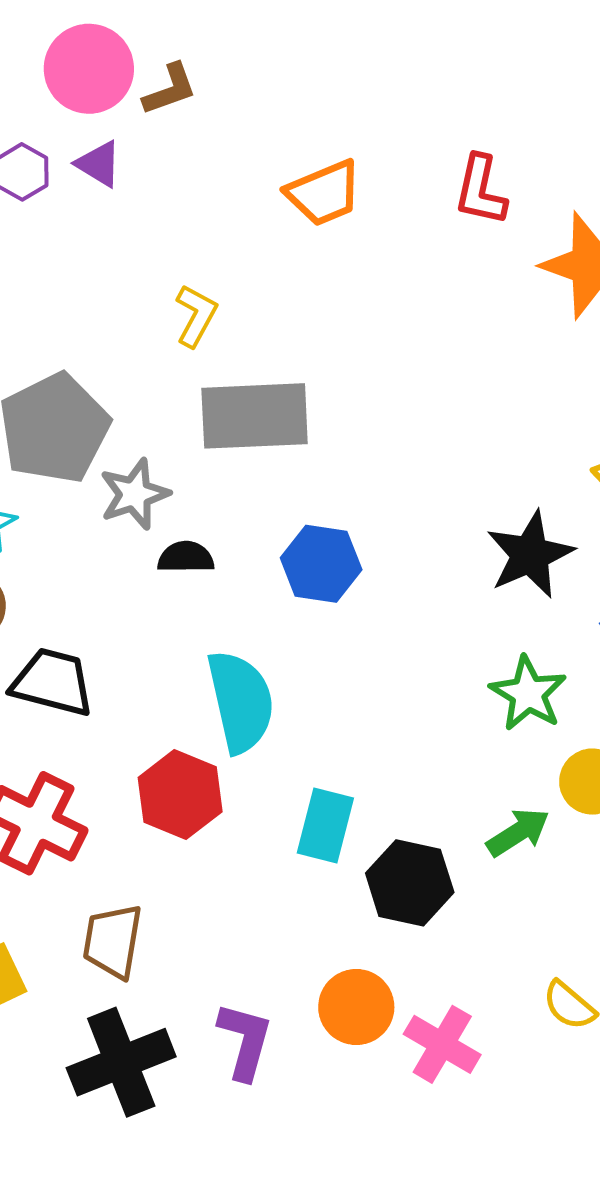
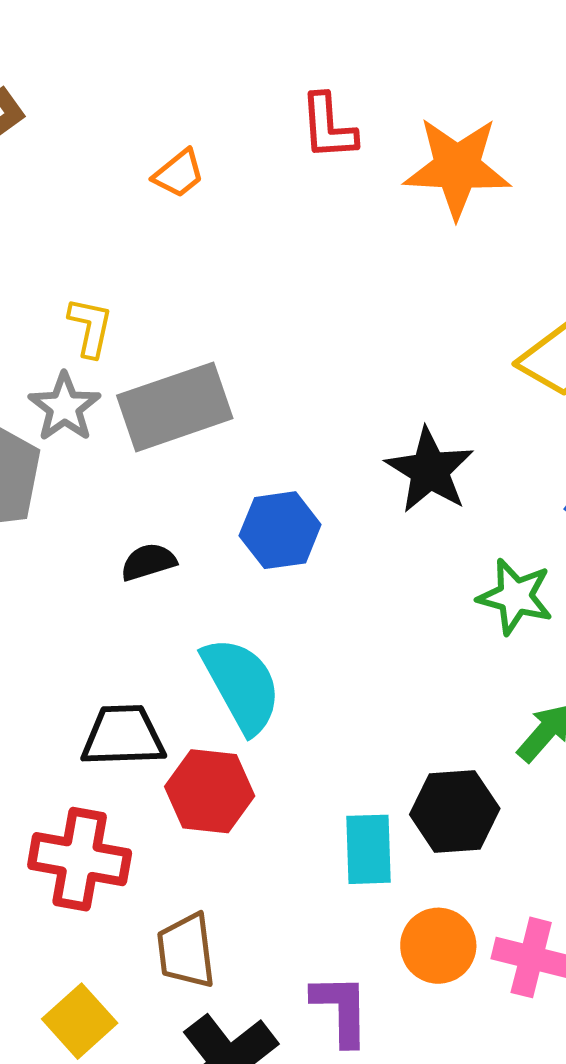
orange trapezoid: (324, 193) -> (179, 174), size x0.7
gray star: (134, 494) -> (64, 407), moved
black star: (530, 555) -> (430, 470), moved
black trapezoid: (53, 682) -> (123, 736), moved
cyan rectangle: (325, 826) -> (369, 849), moved

